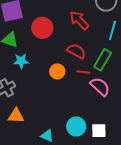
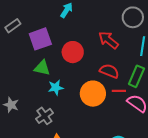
orange circle: (57, 71) -> (93, 94), size x1.6

